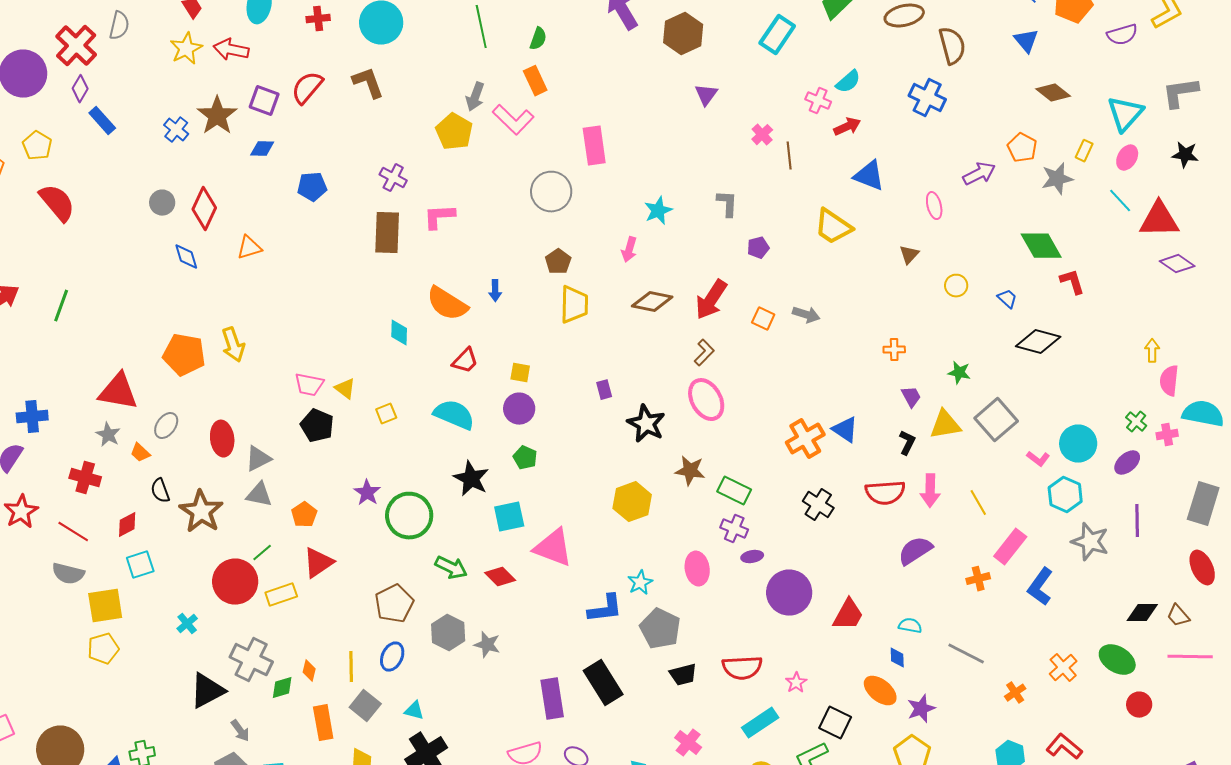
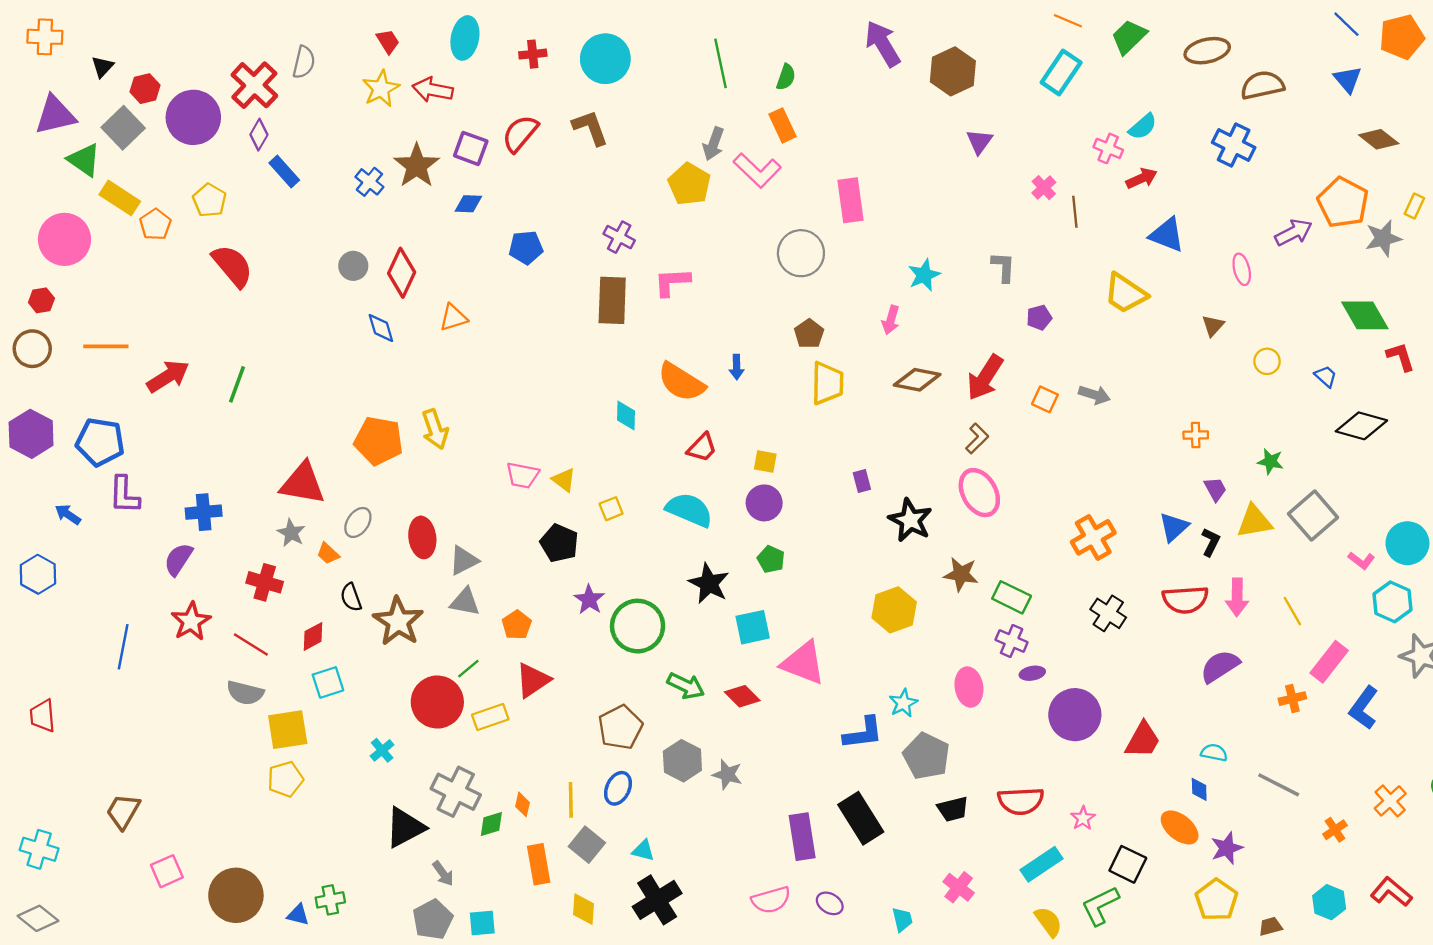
brown semicircle: (952, 46) -> (1262, 85), turned -87
orange pentagon: (1022, 148) -> (1343, 203), size x1.5
black pentagon: (317, 426) -> (559, 543), moved
blue triangle: (845, 430) -> (1174, 527), moved, turned 44

